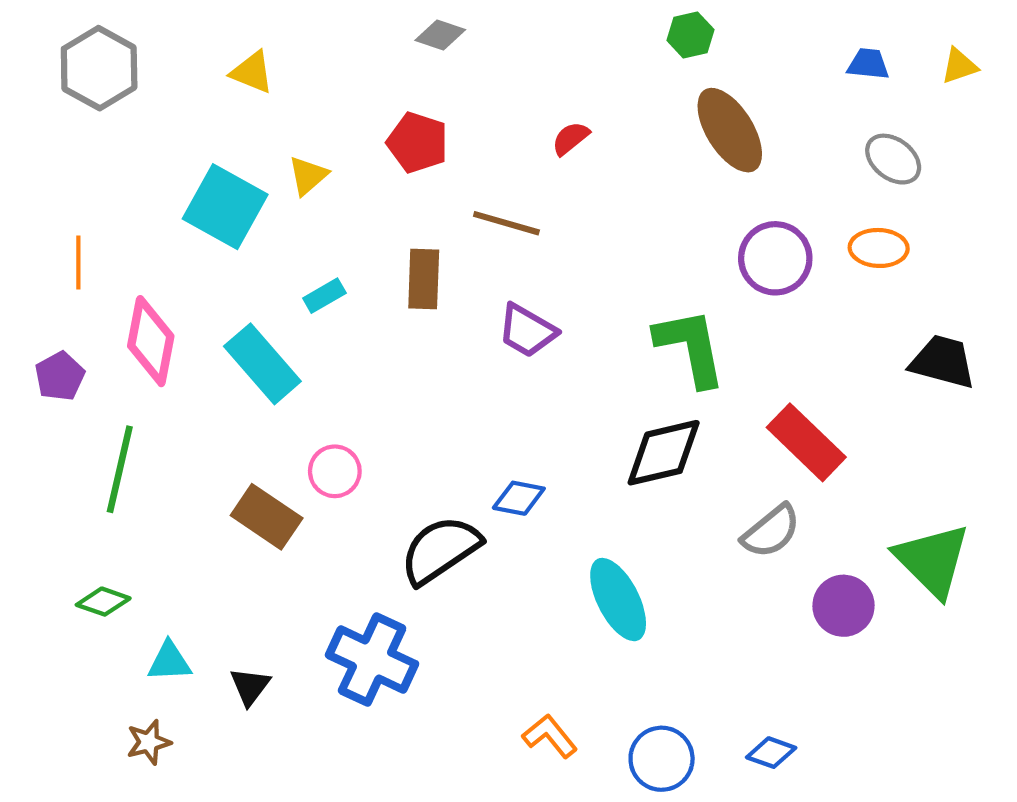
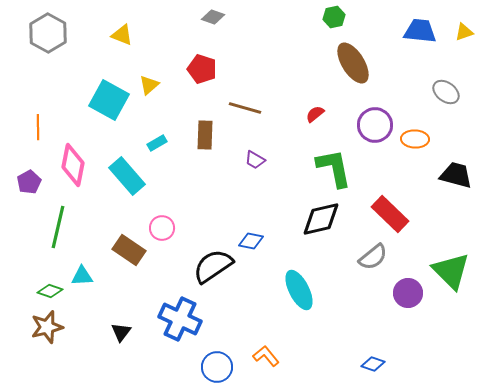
blue trapezoid: (868, 64) -> (420, 31), size x1.6
red semicircle: (571, 138) -> (315, 114), moved
gray ellipse: (893, 159) -> (446, 92), moved
orange ellipse: (879, 248) -> (415, 139), moved
purple trapezoid: (527, 331) -> (255, 160), size x0.7
cyan triangle: (169, 662) -> (82, 276), moved
brown star: (149, 742) -> (47, 327), moved, size x1.5
blue circle: (662, 759) -> (217, 367), moved

